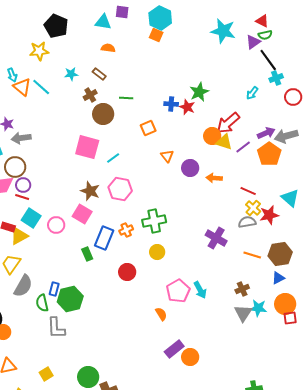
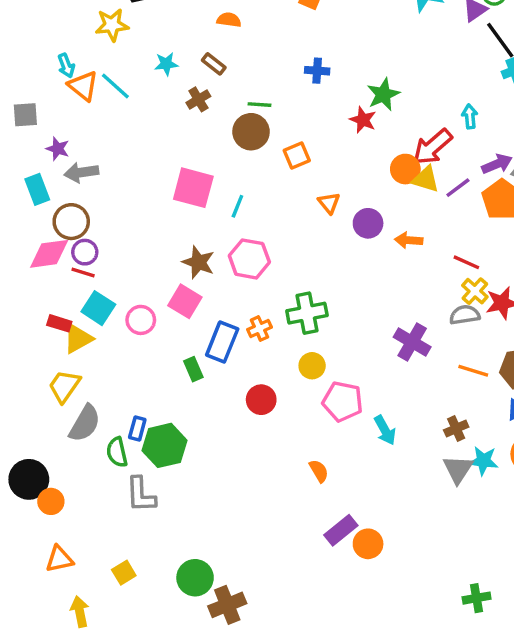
cyan arrow: (252, 93) -> (470, 116), moved, turned 136
blue cross: (171, 104) -> (317, 71), moved
brown circle: (103, 114) -> (251, 132), moved
cyan line: (113, 158) -> (237, 206), turned -32
pink pentagon: (178, 291) -> (343, 401), moved, turned -30

